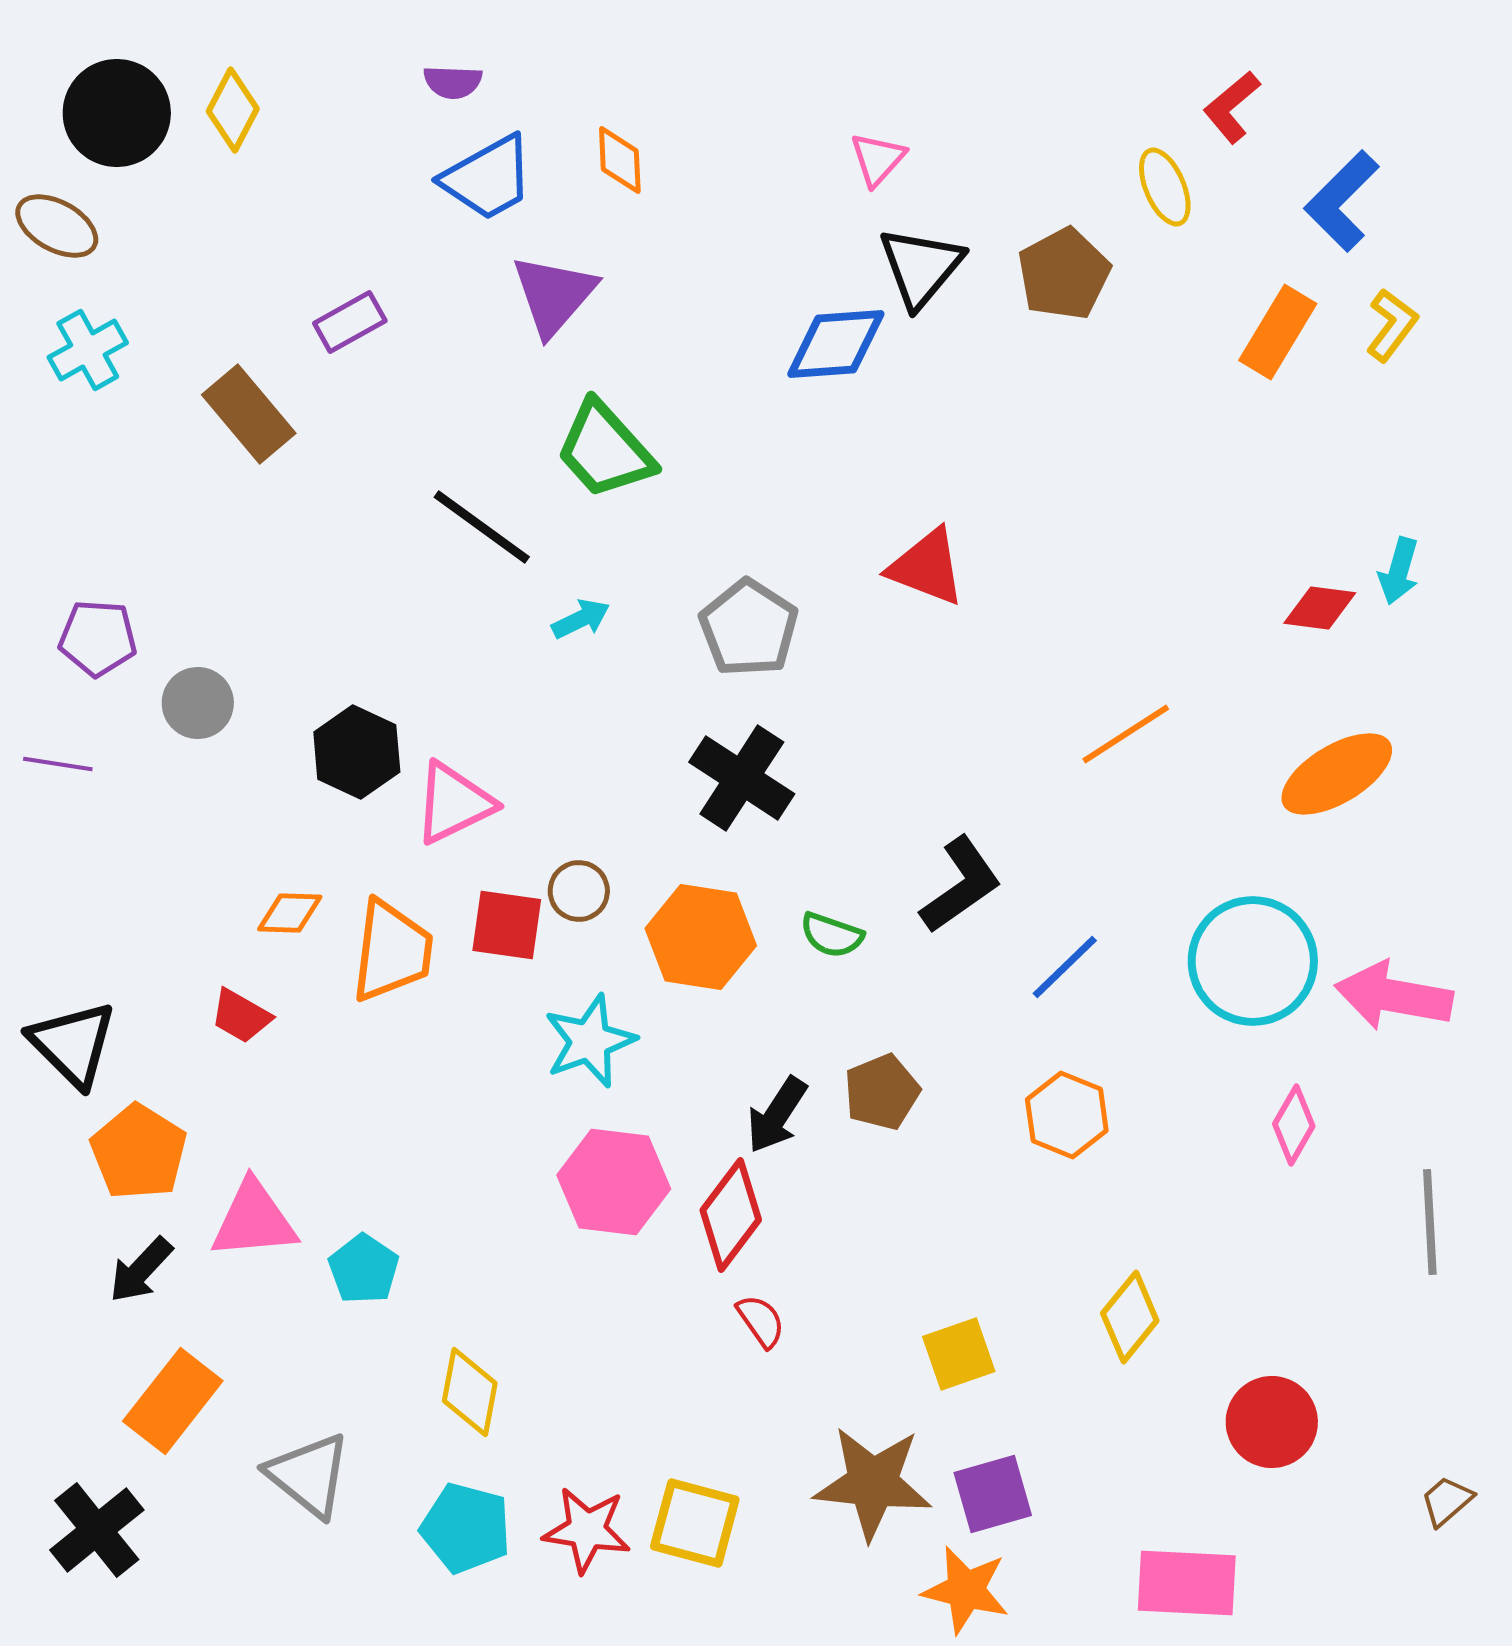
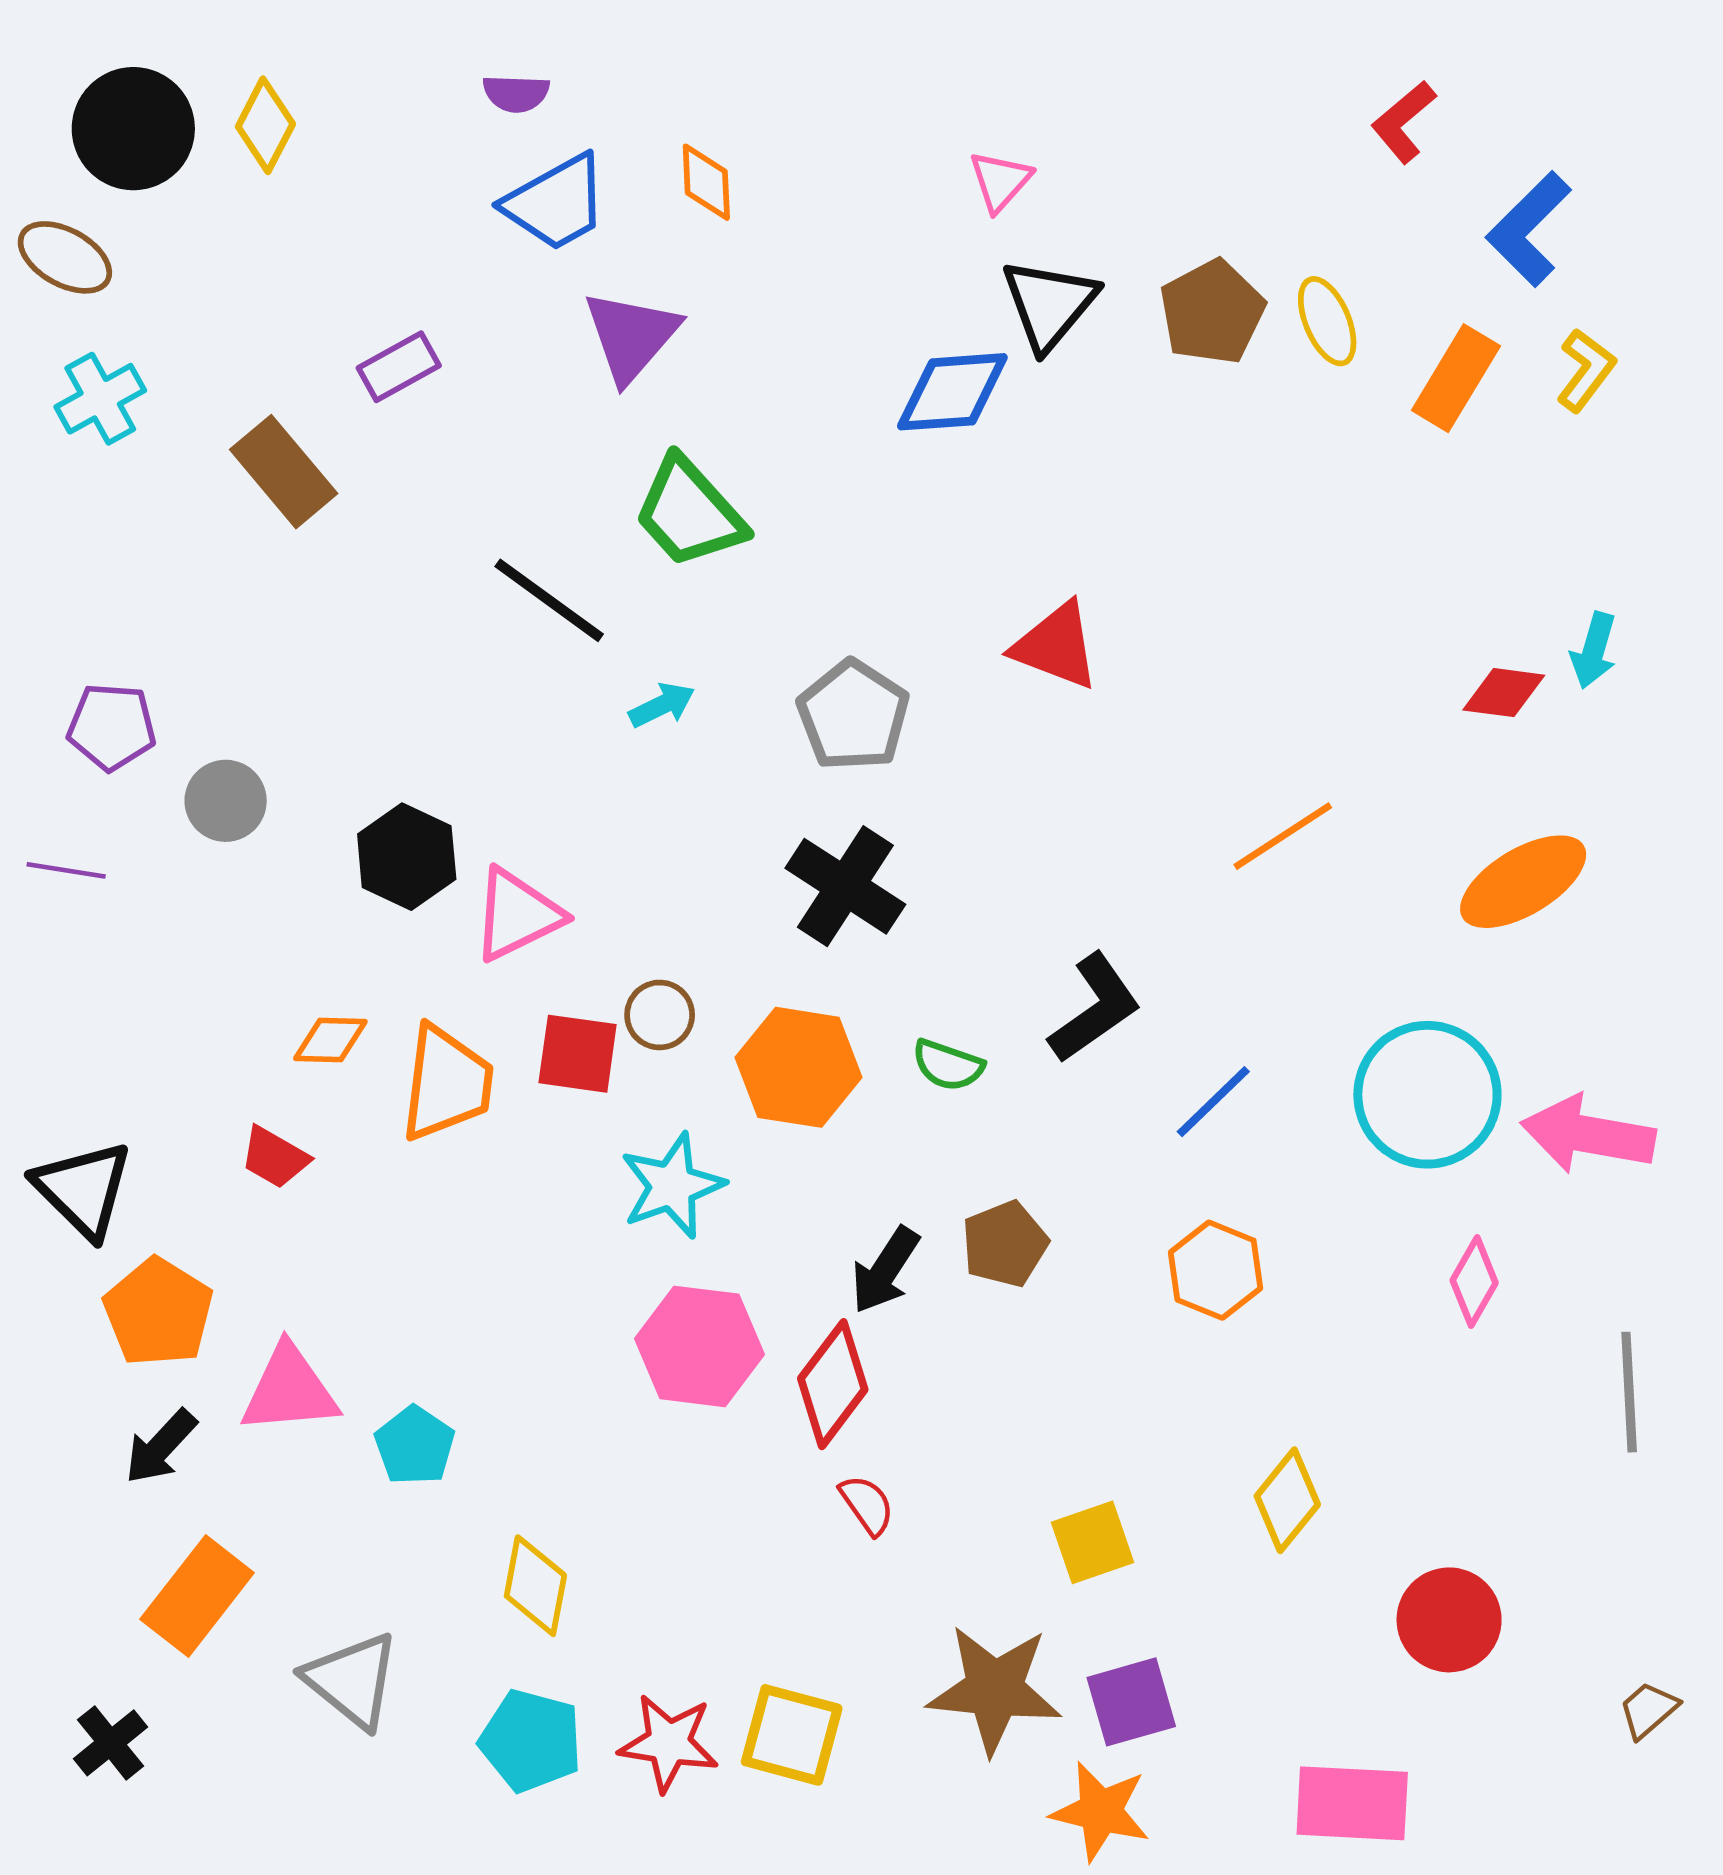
yellow ellipse: (1165, 187) -> (1327, 321), moved
black cross: (97, 1530) -> (111, 1743), size x0.7

